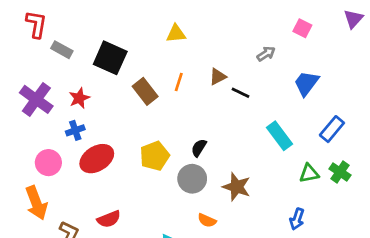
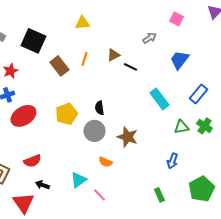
black semicircle: (199, 148) -> (99, 108), turned -40

